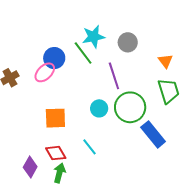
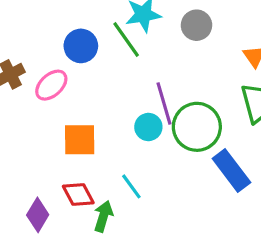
pink ellipse: (45, 72) -> (51, 85), moved
purple line: (114, 76) -> (164, 103), moved
green arrow: (59, 173) -> (103, 216), moved

